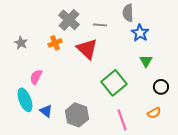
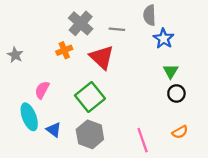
gray star: (21, 43) -> (15, 55), moved
green square: (114, 83) -> (90, 97), moved
black circle: (161, 87) -> (176, 93), moved

